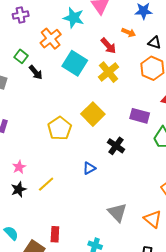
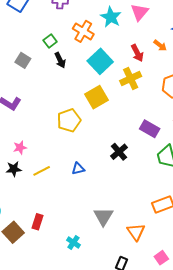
orange cross: (51, 39) -> (83, 31), turned -35
yellow square: (93, 114) -> (97, 97), moved
blue triangle: (89, 168) -> (78, 169), moved

